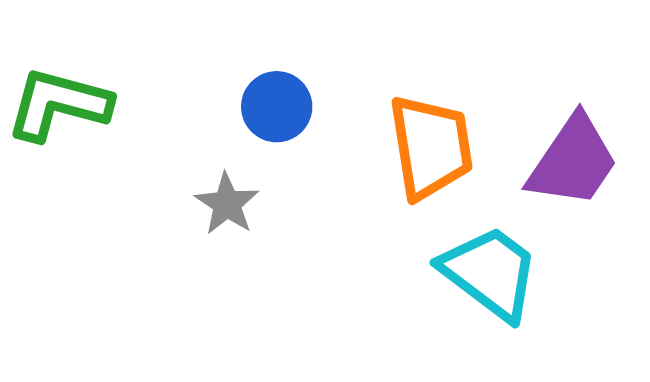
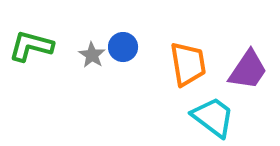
gray star: (227, 204) -> (92, 55), moved

